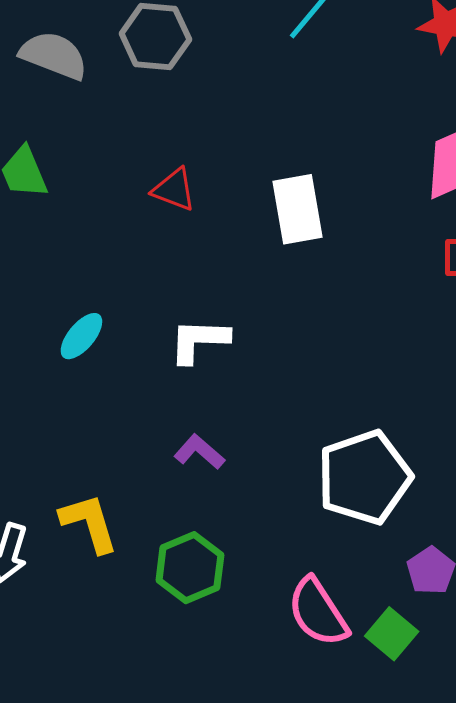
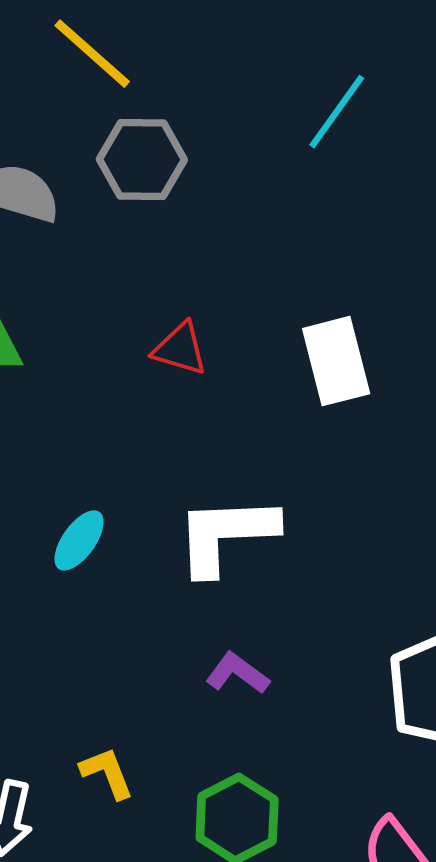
white L-shape: (199, 341) -> (226, 535), size x1.4
yellow L-shape: (89, 523) -> (107, 773), size x0.7

